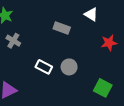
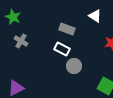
white rectangle: (44, 67) -> (62, 49), moved

